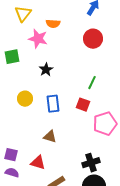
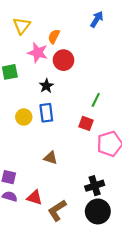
orange semicircle: (53, 24) -> (54, 36), turned 112
red circle: (93, 39) -> (63, 60), moved
blue rectangle: (53, 104) -> (46, 113), moved
red triangle: (38, 163) -> (34, 198), moved

